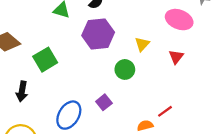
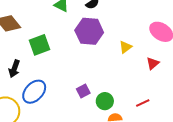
green circle: (125, 69) -> (105, 101), moved
red line: (165, 111) -> (143, 103), moved
blue ellipse: (69, 115) -> (34, 92), moved

